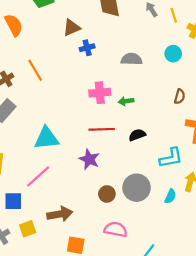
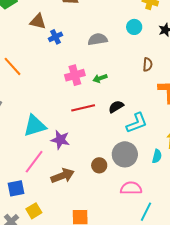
brown triangle: (72, 28) -> (38, 21), turned 48
cyan L-shape: (171, 158) -> (137, 123), moved
purple star: (89, 159) -> (60, 140), moved
brown arrow: (60, 214) -> (63, 176), moved
pink semicircle: (116, 229) -> (131, 188), moved

